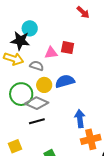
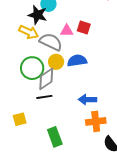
gray semicircle: (37, 66) -> (51, 42), size x1.6
gray diamond: (37, 103) -> (46, 79), turned -65
blue arrow: (80, 119) -> (87, 100), turned -90

